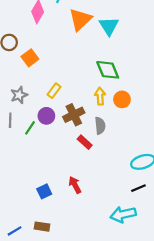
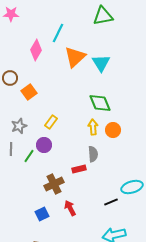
brown cross: (74, 115) -> (54, 184), moved
red rectangle: (85, 142) -> (79, 169), turned -56
black line: (138, 188) -> (111, 202), moved

